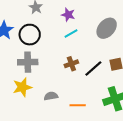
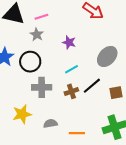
cyan line: (71, 33) -> (72, 69), moved
gray cross: (28, 62) -> (42, 87), moved
black line: (93, 69) -> (92, 86), moved

